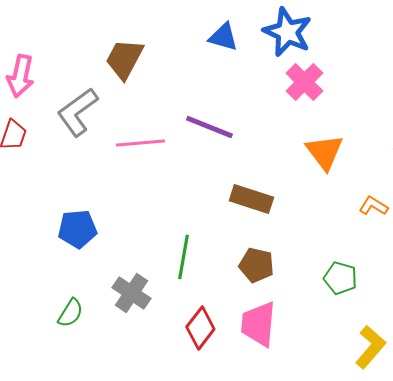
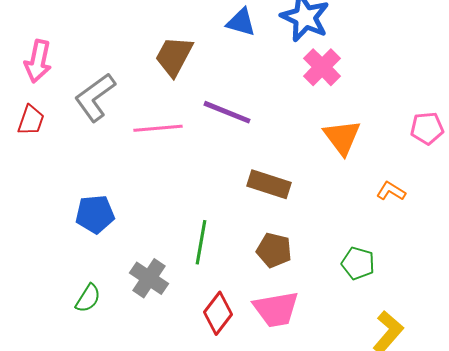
brown trapezoid: (124, 59) -> (174, 56), moved
pink trapezoid: (258, 324) -> (276, 309), turned -105

